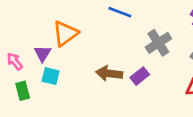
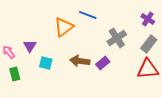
orange triangle: (65, 33) -> (64, 27), moved
cyan square: (51, 76) -> (46, 63), moved

